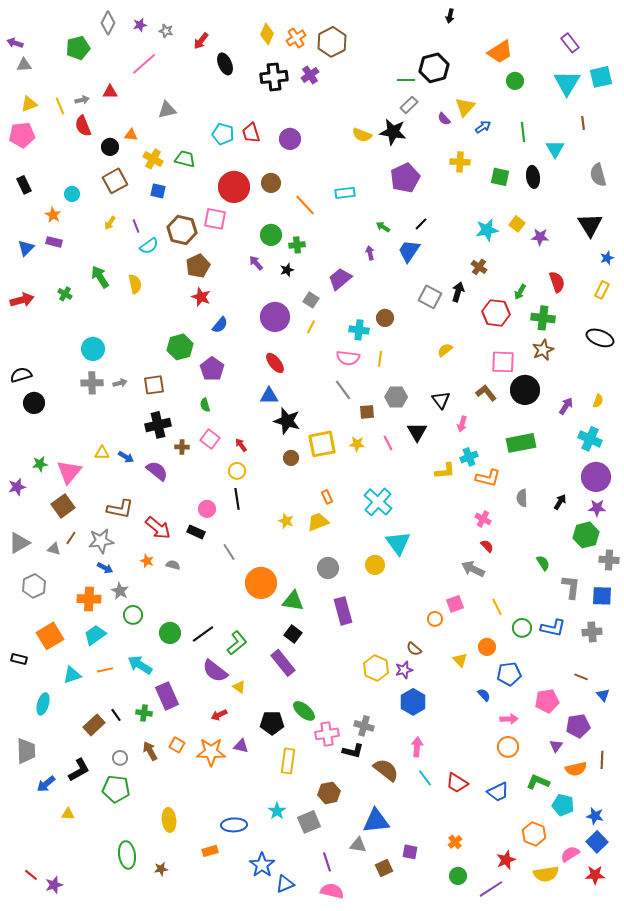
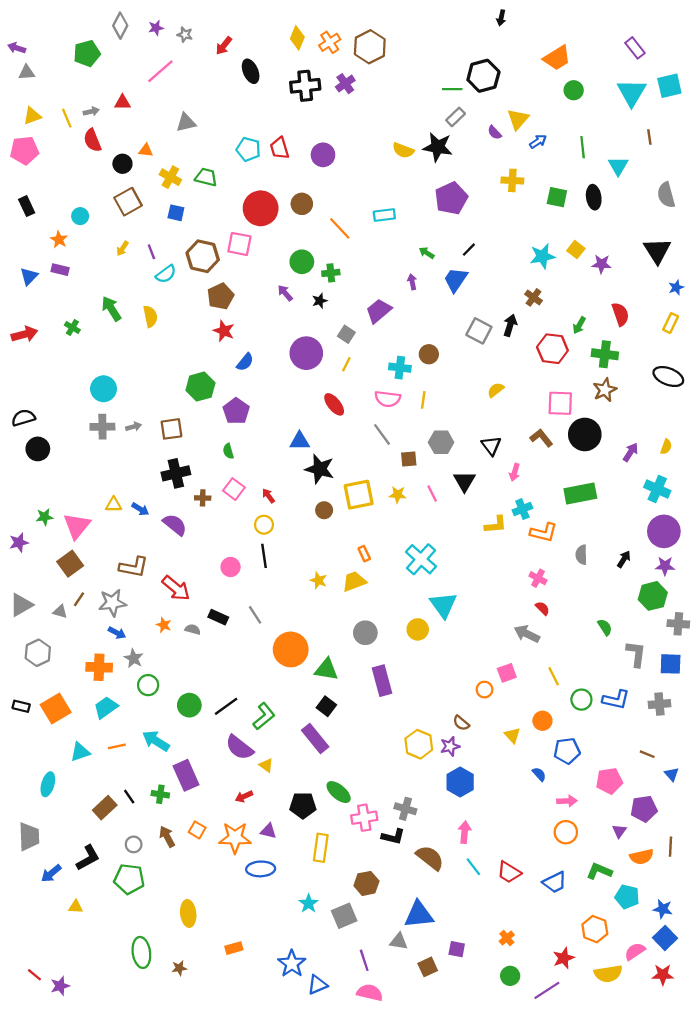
red ellipse: (275, 363) -> (334, 404), moved
black rectangle: (196, 532) -> (218, 617), moved
black rectangle: (19, 659) -> (21, 706), moved
blue ellipse: (234, 825) -> (261, 869), moved

